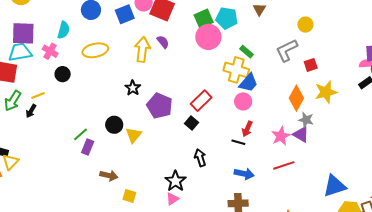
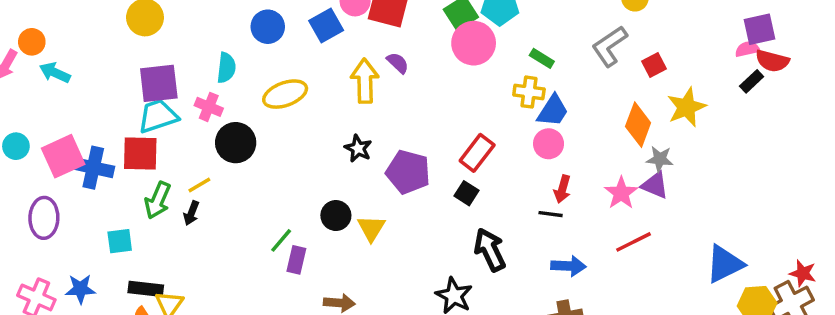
yellow cross: (236, 70) -> (529, 92), size x0.7
black circle: (63, 74) -> (236, 143), size x1.5
black arrow: (200, 158) -> (490, 250), size x1.4

